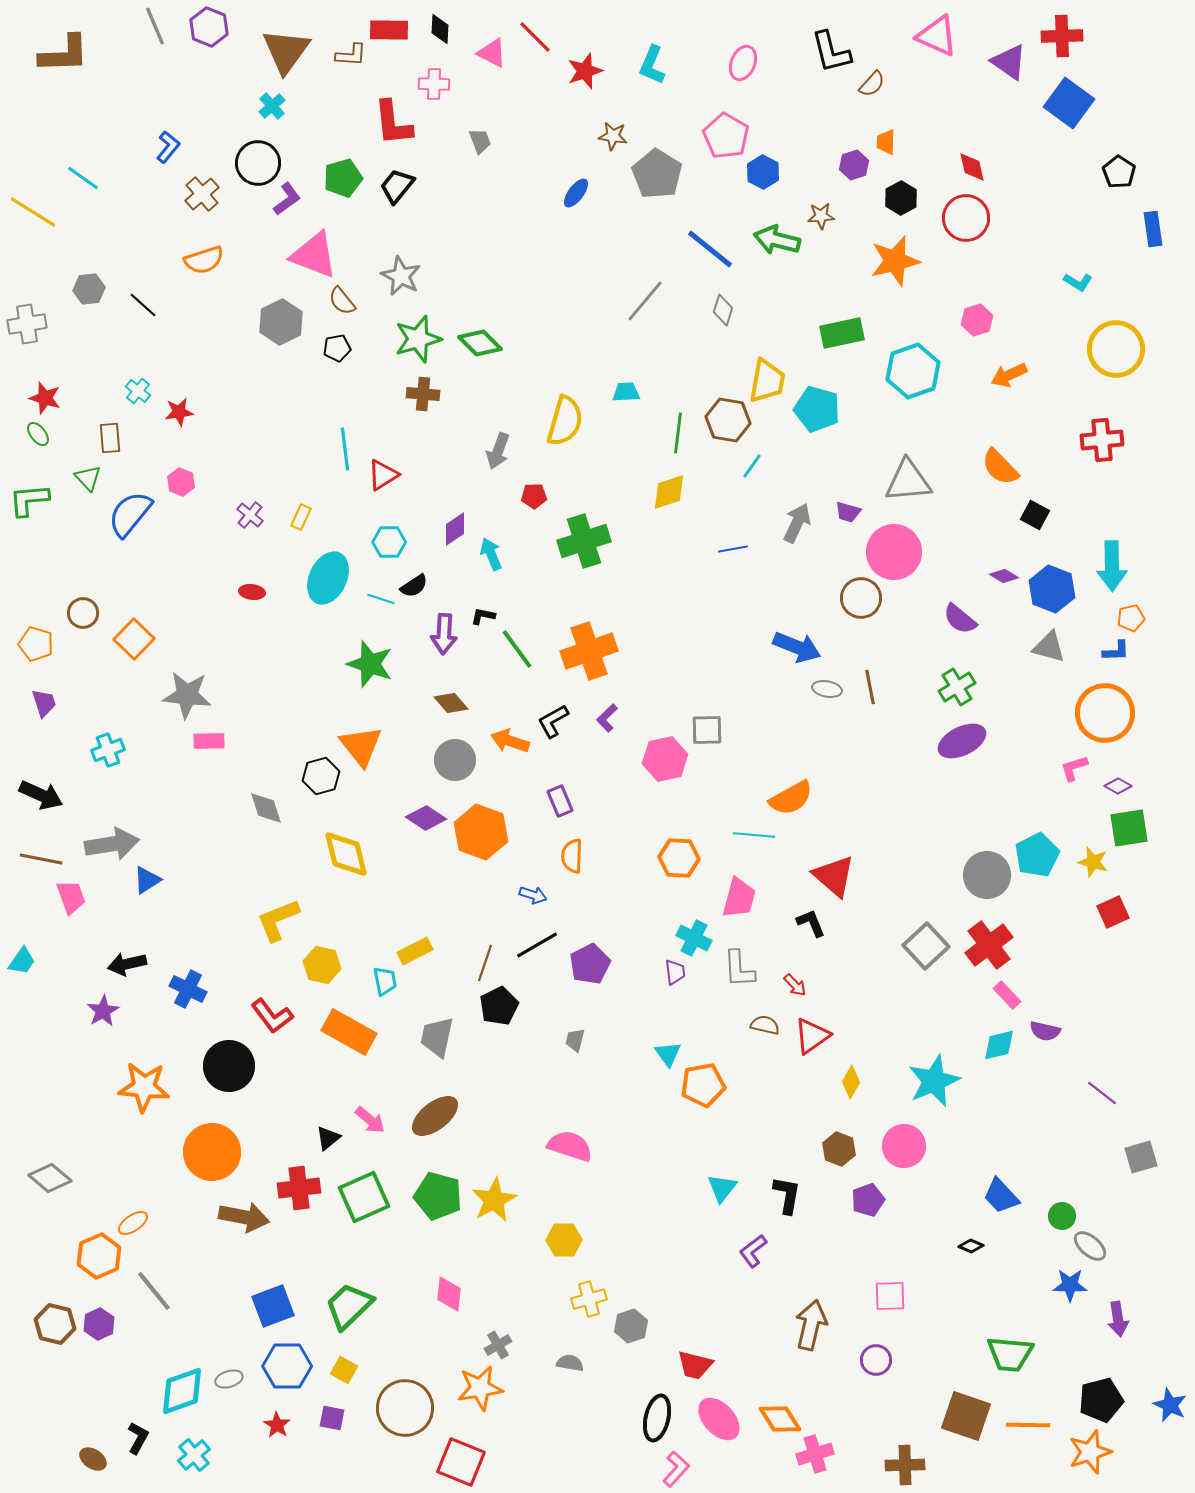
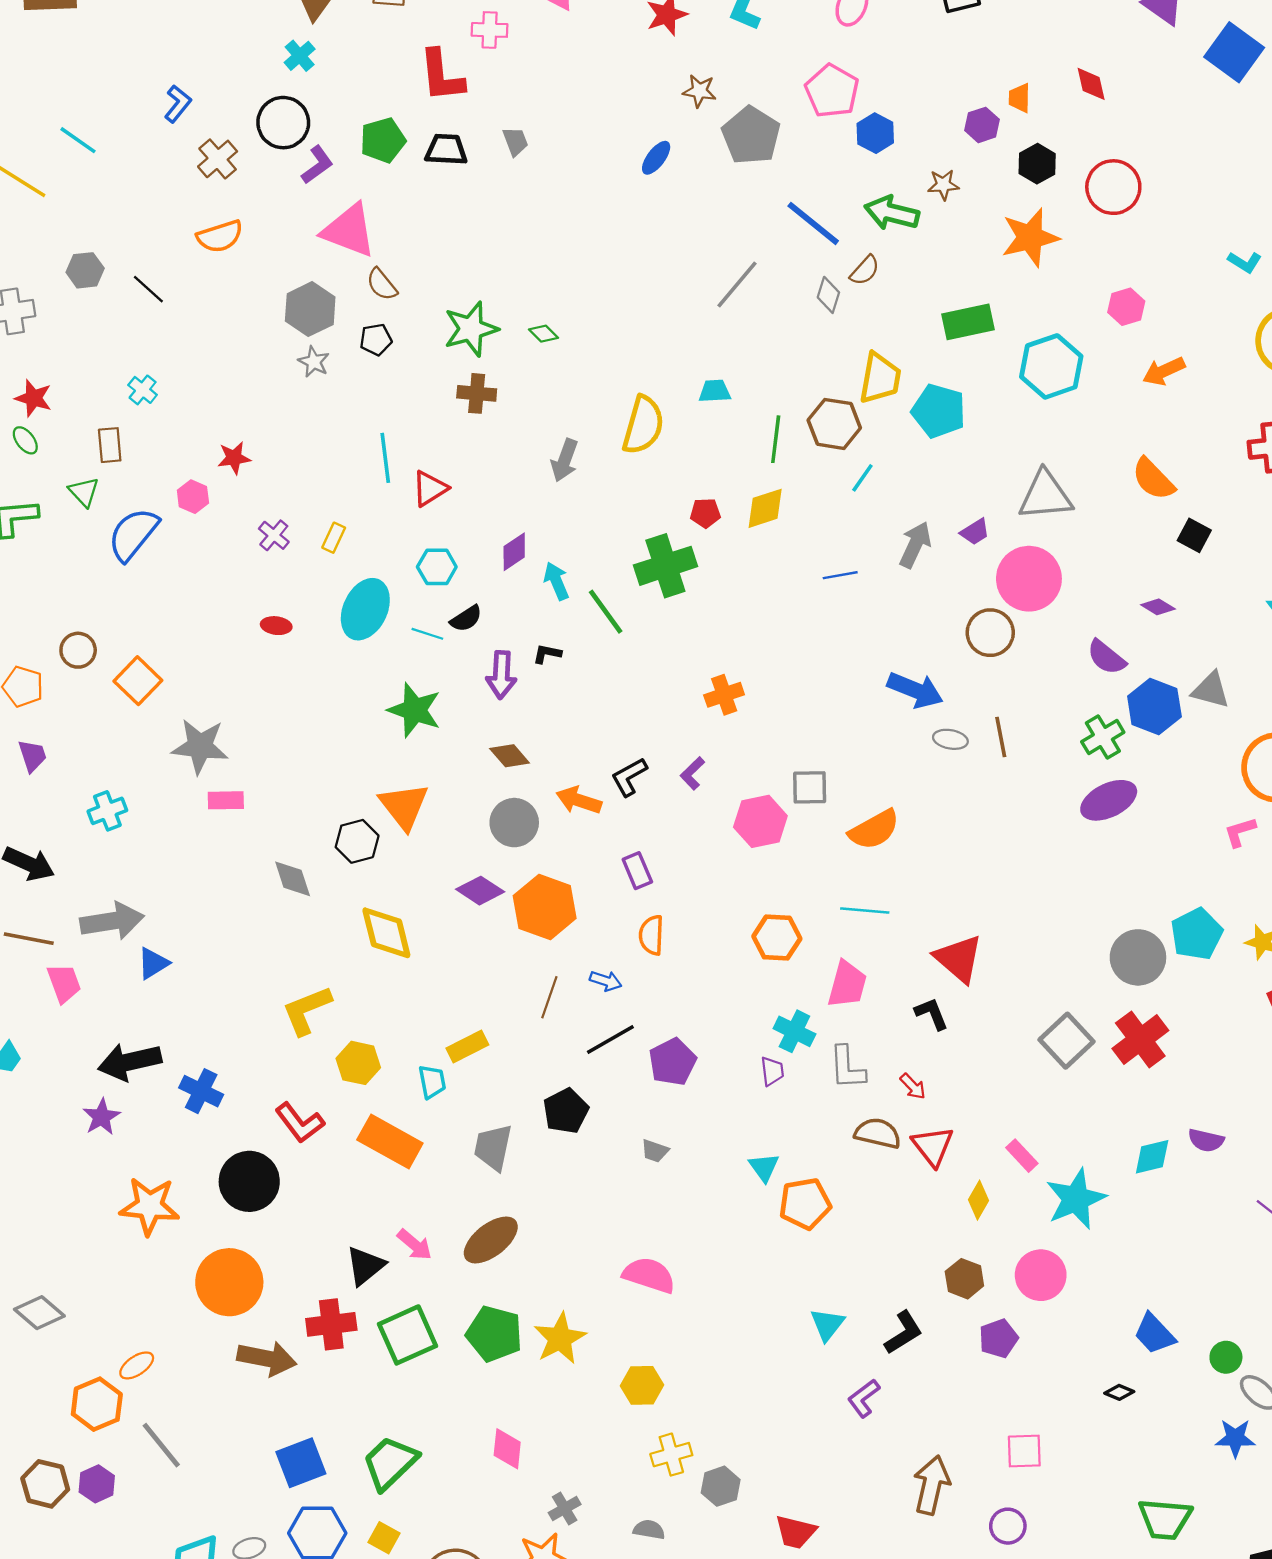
brown semicircle: (872, 84) -> (865, 270), moved
gray trapezoid: (480, 141) -> (515, 141), moved
red diamond: (972, 167) -> (1091, 84), moved
black trapezoid: (397, 186) -> (446, 150), turned 54
gray star: (401, 276) -> (314, 362), moved, size x0.7
green diamond: (480, 343) -> (544, 334), size x0.6
red star: (179, 412) -> (234, 458), moved
red pentagon: (534, 496) -> (705, 513), moved
purple trapezoid: (848, 512) -> (975, 532), turned -48
blue hexagon: (1052, 589) -> (1154, 707), moved
green line: (517, 649) -> (606, 612), moved
orange cross: (589, 651) -> (724, 695), moved, size x0.6
orange semicircle: (791, 798) -> (874, 830), moved
brown line: (485, 963) -> (549, 997), moved
black arrow: (127, 964) -> (130, 1062), size x1.4
pink rectangle: (1007, 995) -> (1022, 1156), moved
brown semicircle: (765, 1025) -> (878, 1133), size x1.4
red triangle: (812, 1036) -> (933, 1146), turned -33
gray trapezoid: (575, 1040) -> (655, 1151), turned -85
black triangle: (328, 1138) -> (365, 1266), size x1.4
black L-shape: (787, 1195) -> (903, 1333), turned 48

